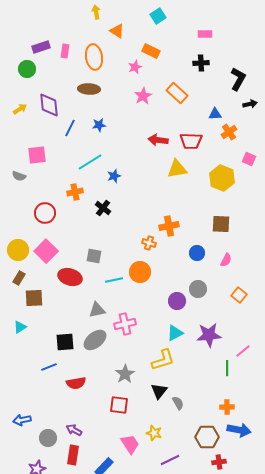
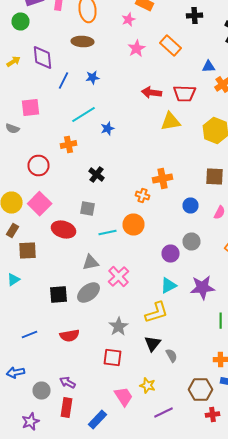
black cross: (103, 208) -> (96, 174), moved
pink cross: (125, 324) -> (118, 276), turned -30
blue line: (49, 367) -> (30, 334), moved

